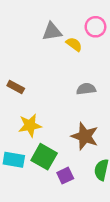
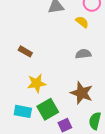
yellow semicircle: (74, 44) -> (82, 22), moved
green square: (44, 157) -> (48, 109), turned 30

